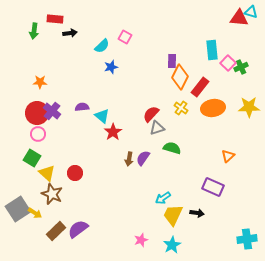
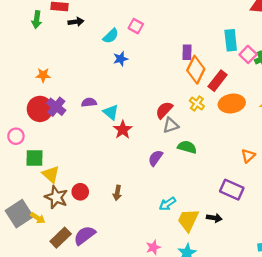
pink circle: (38, 134) -> (16, 136), moved
green square: (32, 158) -> (34, 158), turned -30
brown arrow: (129, 159) -> (117, 193), moved
red circle: (75, 173) -> (80, 192), moved
cyan arrow: (163, 198) -> (167, 204), moved

